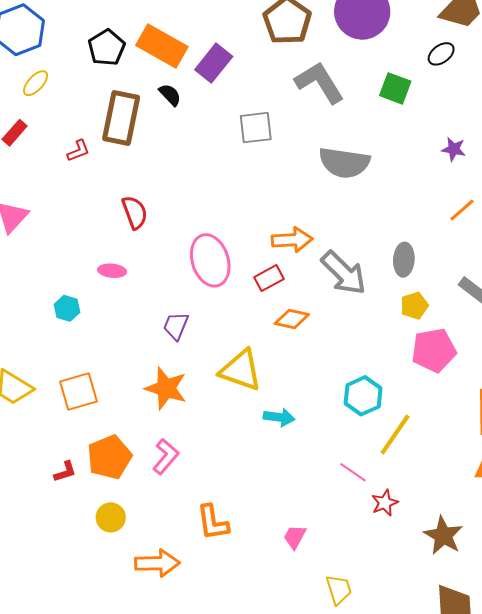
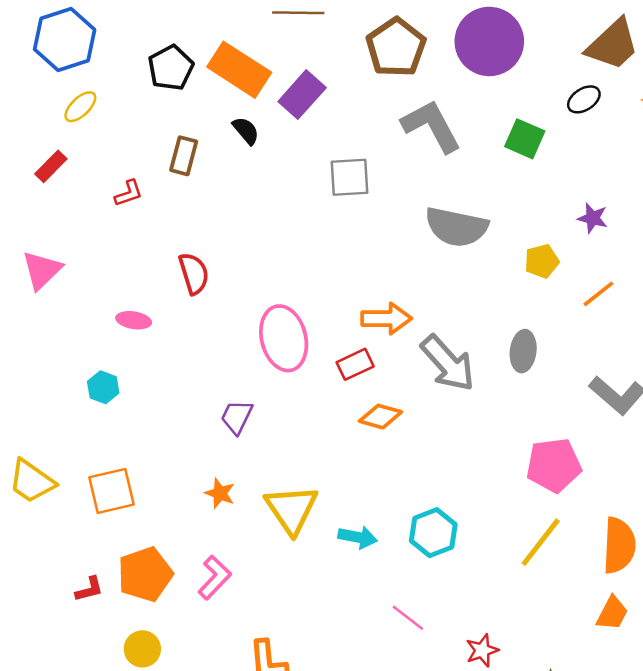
brown rectangle: (121, 118) -> (184, 156), size x0.6
pink ellipse: (112, 271) -> (134, 320), moved
yellow pentagon: (414, 306) -> (542, 261), moved
yellow triangle: (241, 370) -> (291, 509), moved, turned 33
orange star: (166, 388) -> (220, 493), size x0.6
cyan hexagon: (363, 396) -> (433, 533), moved
yellow line: (395, 434) -> (541, 542), moved
pink line: (353, 472) -> (408, 618), moved

